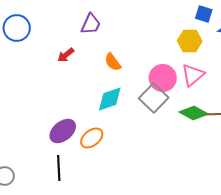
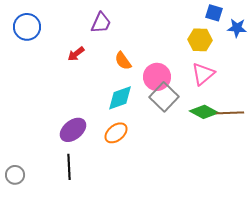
pink circle: (163, 78) -> (157, 77), moved
orange ellipse: (92, 138) -> (116, 133), moved

